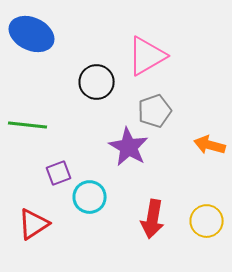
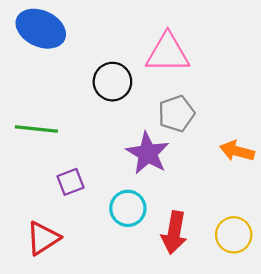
pink triangle: (147, 56) -> (168, 53), turned 30
cyan circle: (90, 197) -> (128, 208), moved

